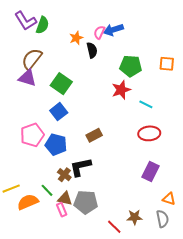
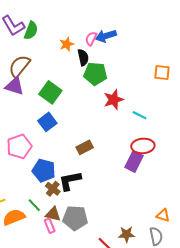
green pentagon: (131, 66) -> (95, 74), moved
blue pentagon: (56, 144) -> (44, 171), moved
purple rectangle: (150, 171) -> (134, 162), moved

